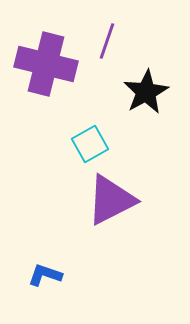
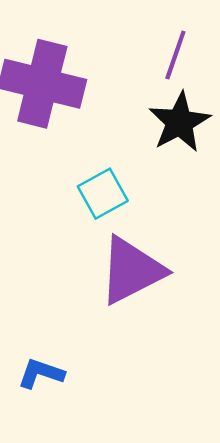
purple line: (107, 41) -> (175, 55), moved

